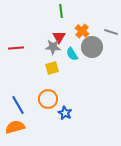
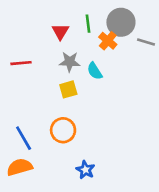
green line: (61, 11) -> (88, 24), moved
red triangle: (59, 37) -> (60, 31), moved
gray circle: (92, 47) -> (121, 22), moved
blue star: (65, 113) -> (85, 170), moved

